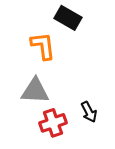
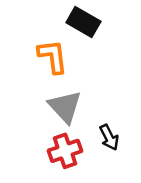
gray triangle: (35, 91) -> (65, 107), moved, turned 44

